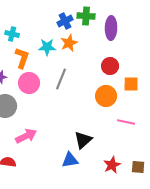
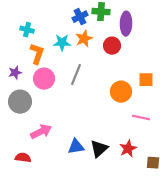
red circle: (110, 66) -> (112, 46), moved
black triangle: (83, 140) -> (99, 149), moved
blue triangle: (70, 160) -> (76, 147), moved
red star: (112, 165) -> (128, 149), moved

